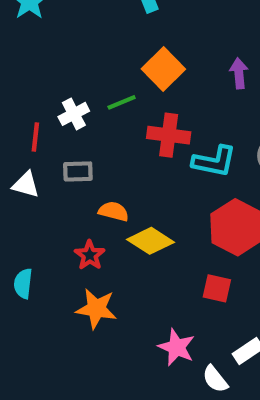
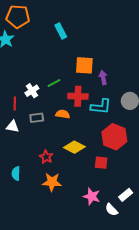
orange square: (163, 69) -> (84, 65), moved, turned -36
purple arrow: (239, 73) -> (103, 78), moved
orange semicircle: (114, 211) -> (63, 114), moved
red square: (217, 288) -> (101, 163), moved

